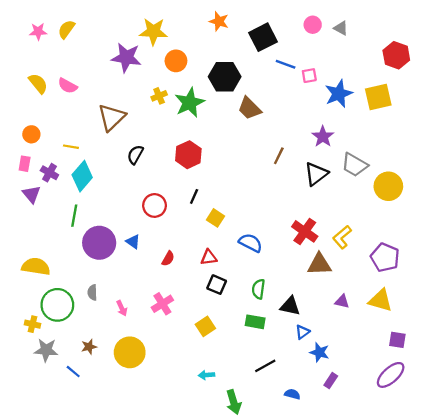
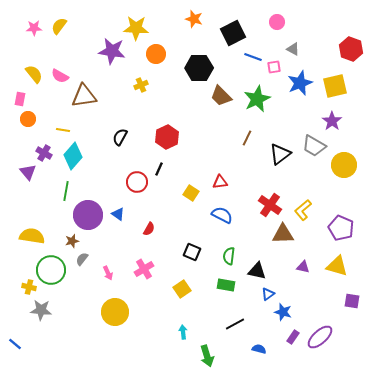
gray triangle: (341, 28) -> (293, 49), moved
green star: (190, 103) -> (257, 99), moved
brown triangle: (112, 117) -> (84, 96), moved, turned 36
purple star: (323, 137) -> (332, 121), moved
pink rectangle: (25, 164) -> (20, 99), moved
black line: (194, 196) -> (159, 169), moved
red triangle: (209, 257) -> (220, 182), moved
gray semicircle: (92, 292) -> (82, 259), turned 40
brown star: (89, 347) -> (72, 241), moved
blue line: (73, 372) -> (15, 344), moved
cyan arrow: (206, 375) -> (183, 332), turned 88
purple ellipse: (391, 375) -> (320, 337), moved

